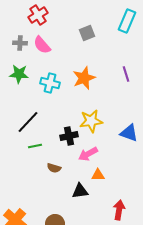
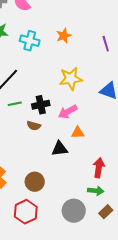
purple line: (126, 74) -> (106, 44), moved
orange star: (84, 78) -> (64, 36), size x0.7
black cross: (69, 136) -> (41, 105), moved

